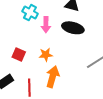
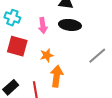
cyan cross: (30, 13) -> (12, 18), moved
red square: (19, 54) -> (17, 46), moved, size x1.5

